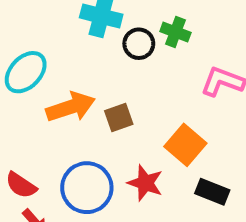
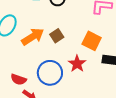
red star: (145, 183) -> (77, 64), turned 30

